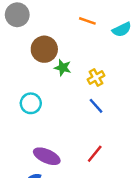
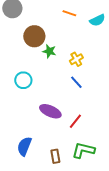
purple ellipse: (47, 156) -> (50, 111), moved

